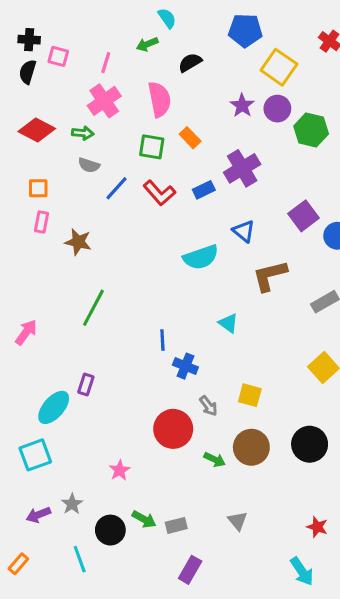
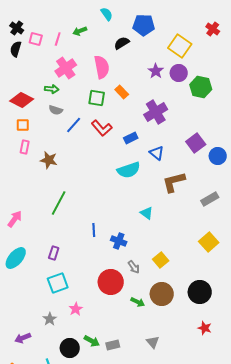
blue pentagon: (245, 30) -> (144, 25), moved
black cross: (29, 40) -> (17, 28), turned 32
green arrow: (147, 44) -> (80, 31), moved
pink line: (106, 63) -> (58, 39), moved
red diamond: (37, 130) -> (22, 100), moved
blue rectangle: (204, 190) -> (131, 138), moved
blue line: (162, 340) -> (94, 230), moved
yellow square: (250, 395) -> (161, 260), turned 35
cyan ellipse: (54, 407) -> (16, 258), moved
cyan square: (35, 455) -> (58, 283), moved
gray star: (72, 504) -> (50, 319), moved
red star: (317, 527) -> (205, 328), moved

